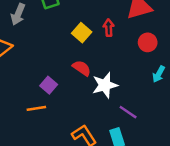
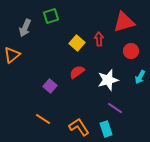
red semicircle: (82, 68) -> (77, 72), turned -70
white star: (105, 85) -> (108, 80), moved
orange line: (36, 108) -> (43, 119), moved, turned 42

